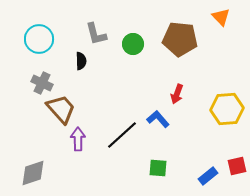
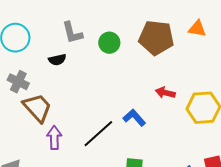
orange triangle: (221, 17) -> (197, 29), moved, turned -36
black semicircle: (81, 61) -> (57, 60), turned 78
red arrow: (177, 94) -> (165, 93), moved, turned 84

